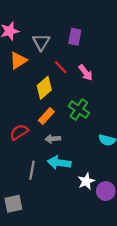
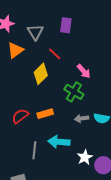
pink arrow: (86, 73) -> (84, 71), moved
orange rectangle: (46, 116) -> (45, 114), moved, turned 35
gray arrow: (53, 139) -> (81, 118), moved

